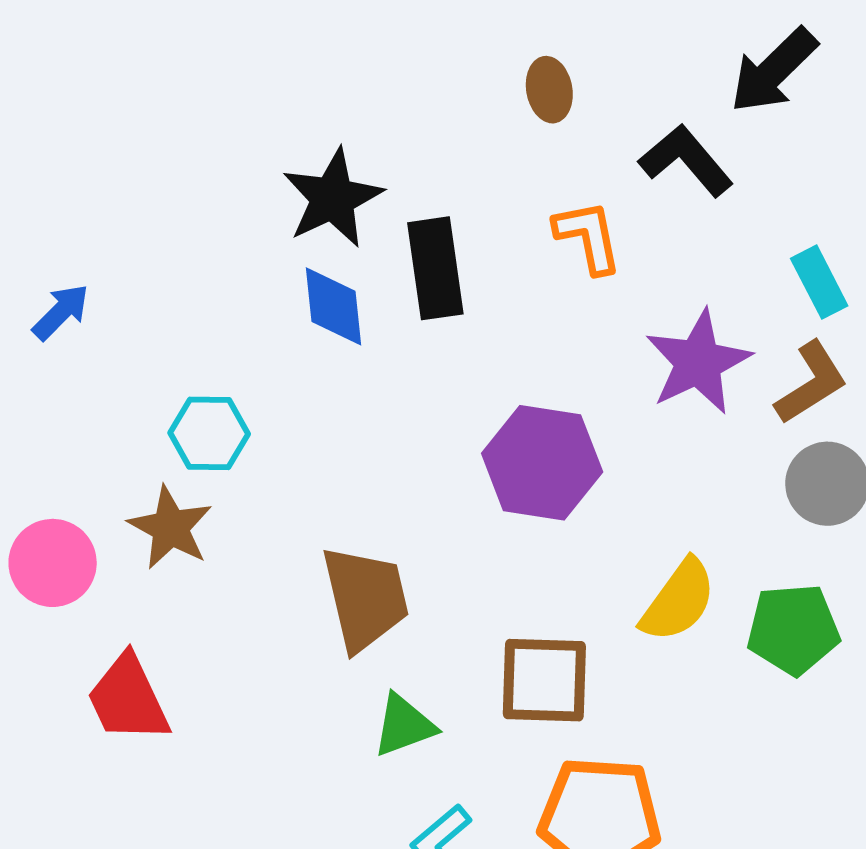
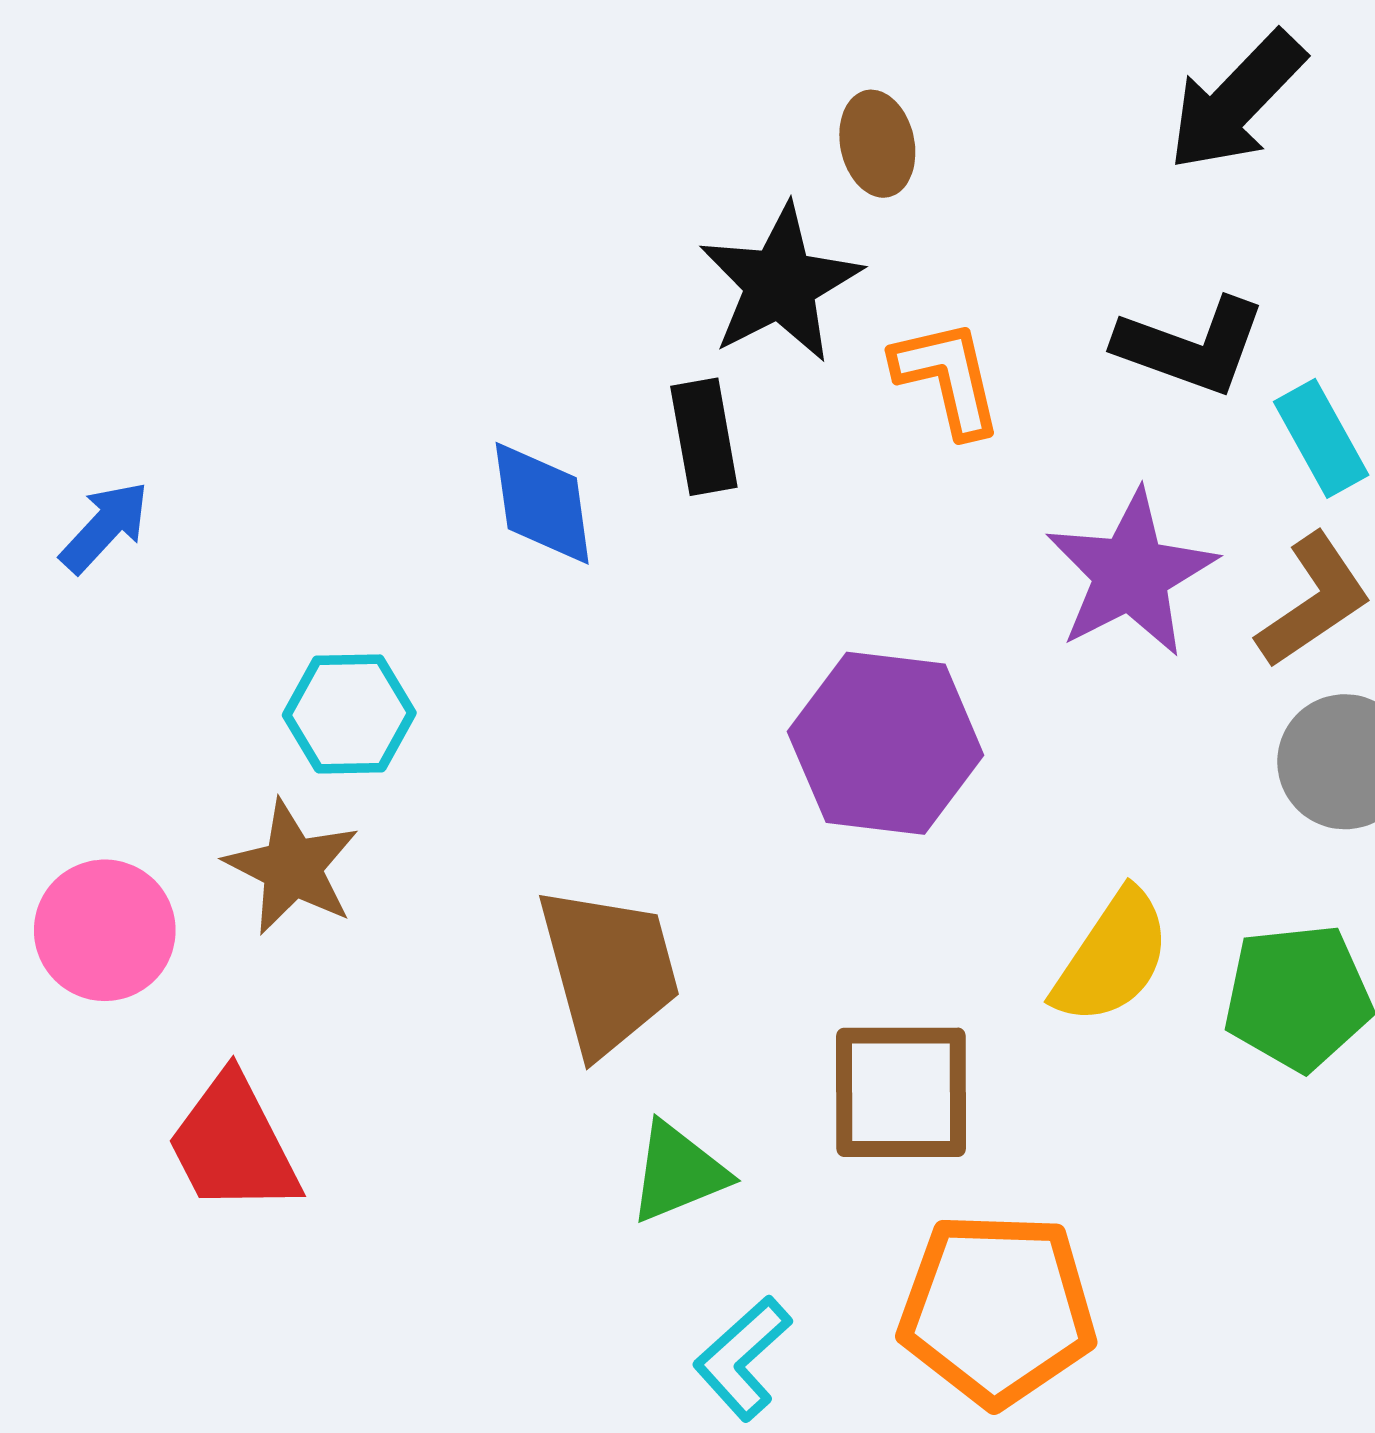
black L-shape: (686, 160) -> (1191, 346), moved, turned 152
black star: (333, 198) -> (780, 284), moved
black rectangle: (435, 268) -> (704, 437), size x0.7

